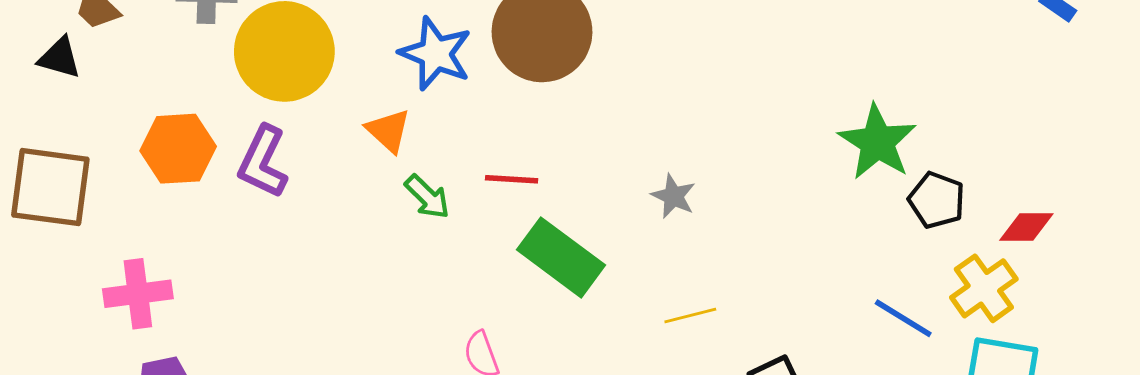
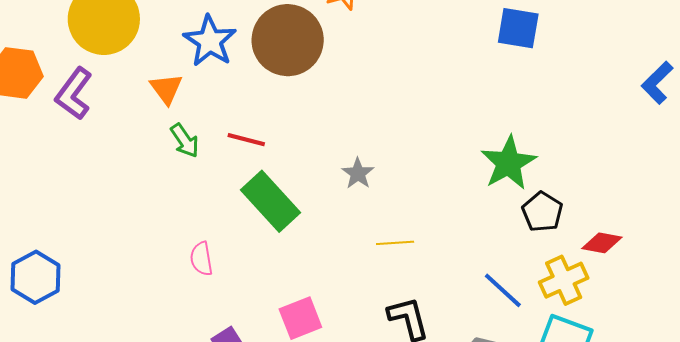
yellow line: (690, 316) -> (395, 243), moved

